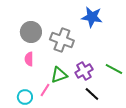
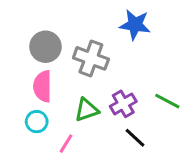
pink semicircle: (29, 59) -> (43, 86), size x1.5
pink line: (45, 90) -> (66, 144), moved
cyan circle: (25, 97) -> (37, 122), moved

